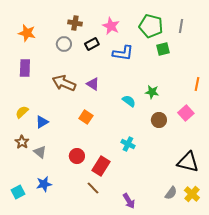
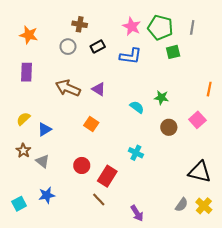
pink star: (111, 26) -> (132, 26), moved

